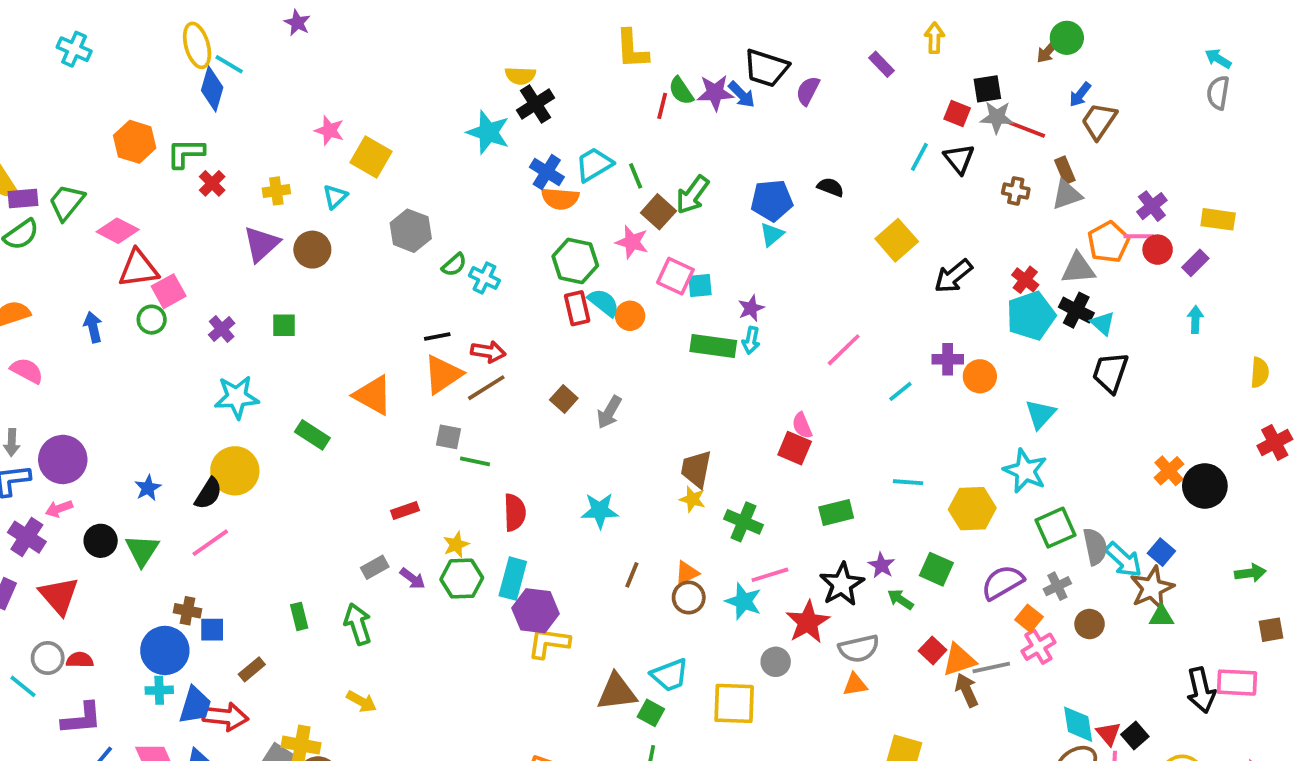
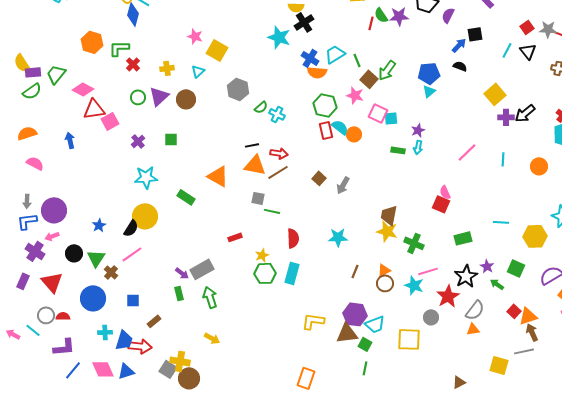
black square: (987, 89) -> (475, 34), moved
blue arrow: (742, 95) -> (459, 45), moved, turned -91
red square: (957, 113) -> (527, 27), turned 32
green circle: (152, 320) -> (138, 97), moved
green rectangle: (713, 346) -> (398, 150), size x0.6
purple cross: (948, 359) -> (506, 117), moved
orange triangle: (443, 374) -> (255, 165), turned 45
cyan line: (900, 391) -> (503, 159), moved, turned -48
yellow star: (692, 499) -> (387, 231), size x1.5
gray rectangle: (375, 567) -> (202, 269), moved, size x1.6
purple arrow: (413, 579) -> (182, 273), moved
brown cross: (188, 611) -> (111, 272), moved, turned 32
purple hexagon: (535, 611) -> (355, 314), moved
yellow L-shape: (549, 643) -> (313, 321), moved
gray semicircle: (859, 649) -> (475, 310), turned -40
blue circle: (165, 650) -> (93, 298), moved
gray line: (991, 667) -> (524, 351), moved

